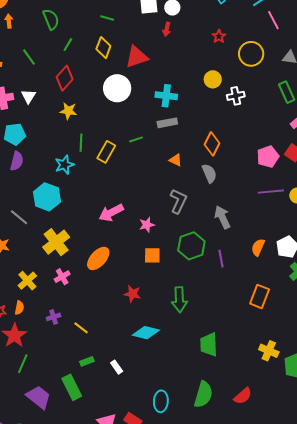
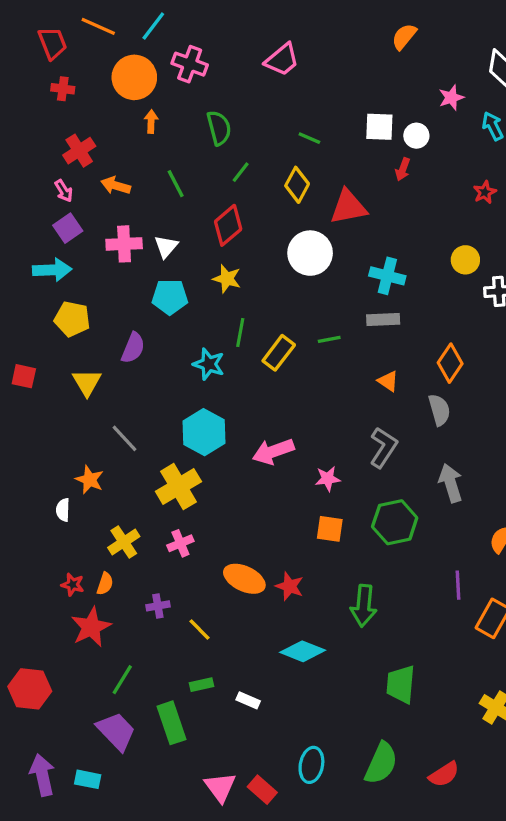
cyan pentagon: (15, 134) -> (170, 297), moved
cyan star: (64, 165) -> (209, 364), turned 30
cyan hexagon: (47, 197) -> (204, 432), moved
orange ellipse: (98, 258) -> (244, 579), moved, turned 65
purple line: (221, 259) -> (458, 585), moved
green line: (23, 364) -> (122, 680), moved
white rectangle: (117, 367) -> (248, 700), turned -40

